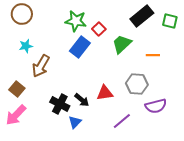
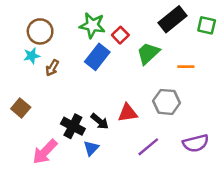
brown circle: (22, 14) -> (40, 31), moved
brown arrow: (41, 66) -> (52, 68), moved, size x0.6
purple semicircle: (156, 106) -> (196, 143), moved
pink arrow: (16, 115) -> (45, 152), moved

